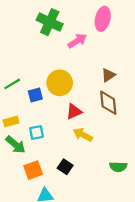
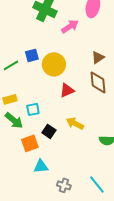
blue square: (35, 95) -> (32, 55), moved
yellow arrow: (83, 135) -> (75, 123), moved
black square: (65, 167) -> (49, 131), moved

